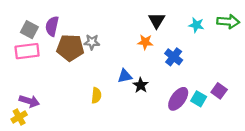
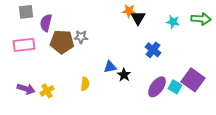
gray square: (29, 30) -> (26, 12), moved, turned -35
orange star: (145, 42) -> (129, 11), moved
purple square: (219, 91) -> (193, 80), size x1.6
yellow cross: (19, 117) -> (47, 91), moved

